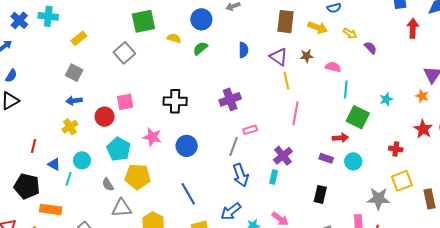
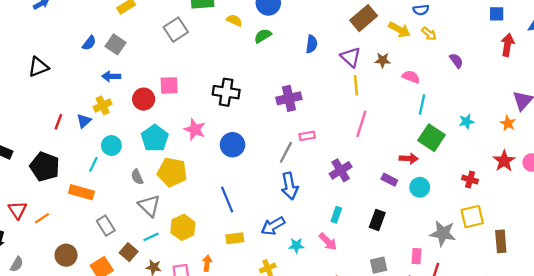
brown rectangle: (286, 22) -> (364, 18), turned 35
yellow arrow: (350, 33) -> (429, 34), moved
blue semicircle: (11, 76) -> (89, 43), moved
blue triangle: (54, 164) -> (84, 121), moved, turned 40
cyan rectangle: (274, 177) -> (336, 215), moved
gray triangle: (122, 208) -> (149, 206), turned 40
orange rectangle: (51, 209) -> (81, 192), moved

